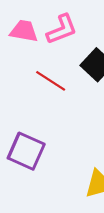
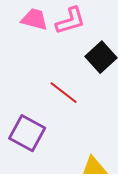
red line: (51, 81) -> (64, 93), moved

